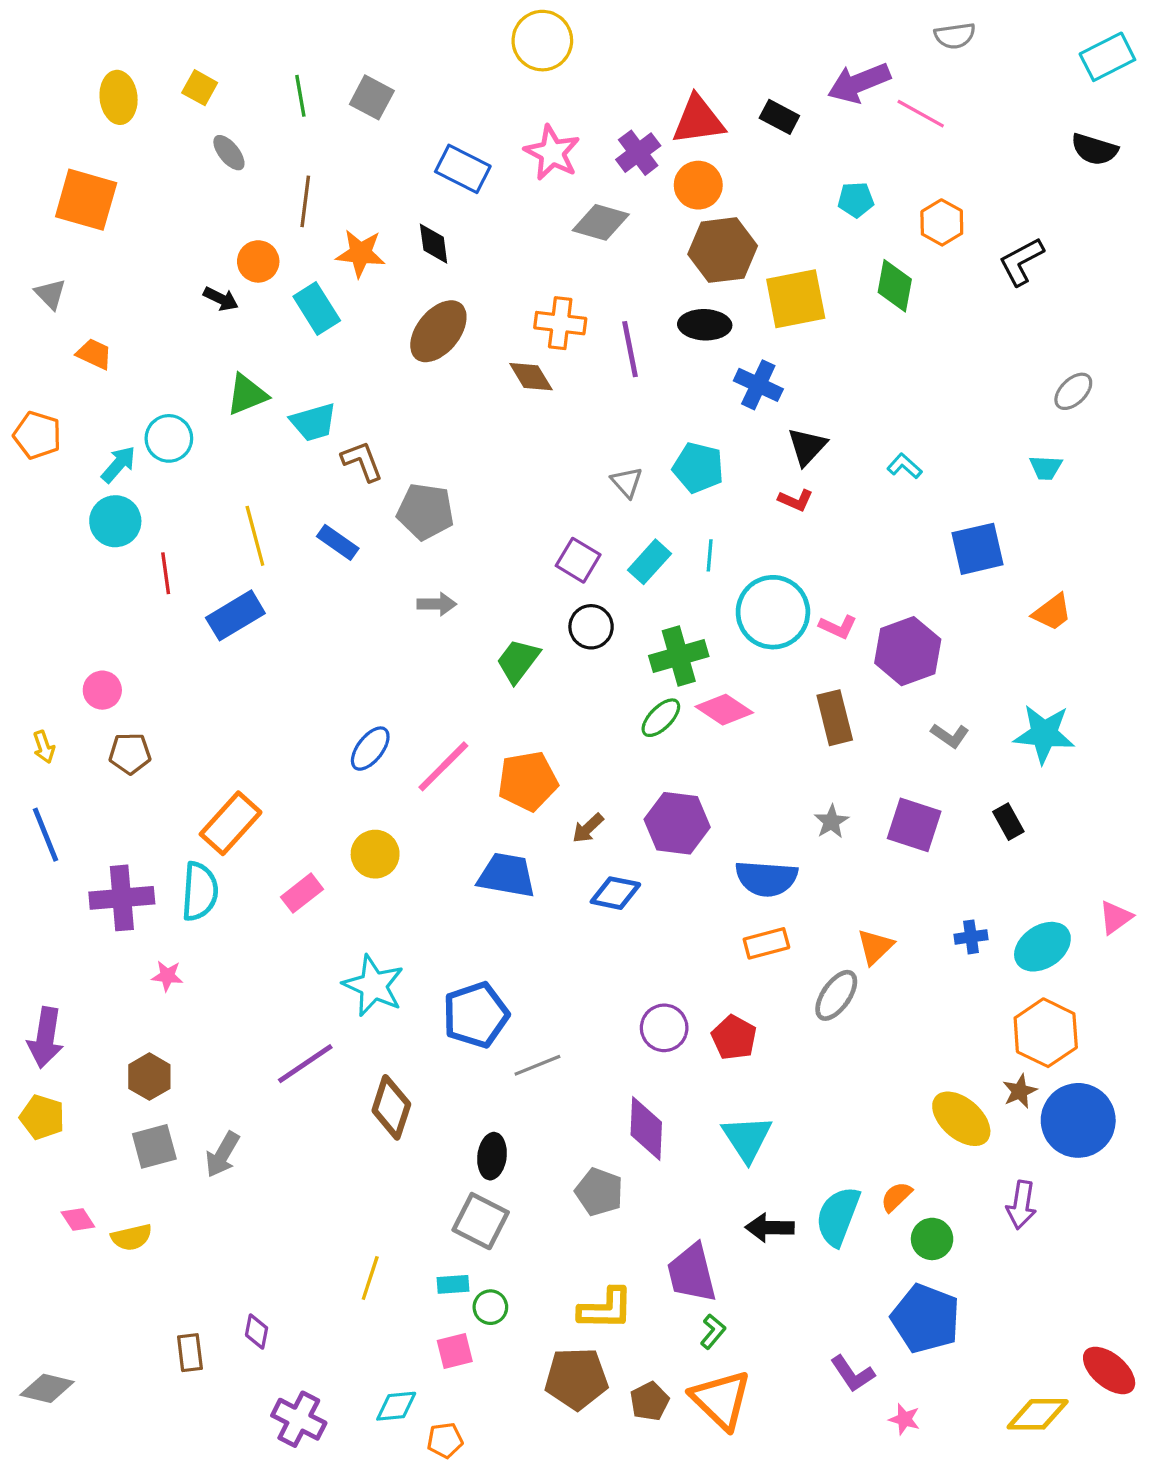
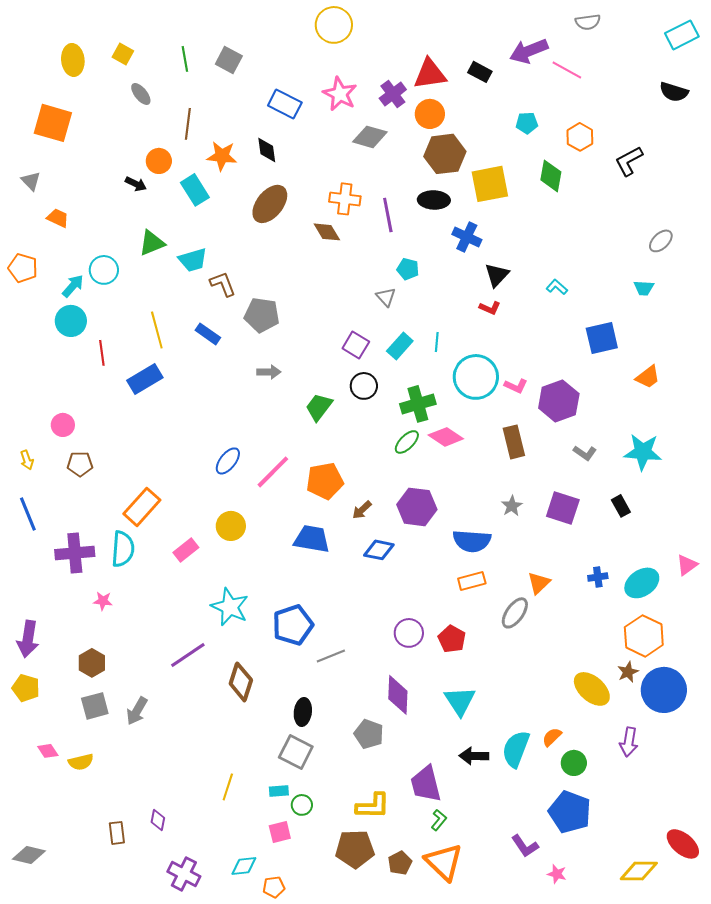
cyan pentagon: (698, 468) -> (408, 269), moved, size x0.7

